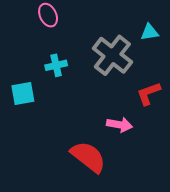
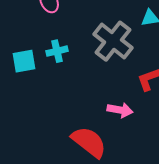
cyan square: (23, 93) -> (24, 61), moved

